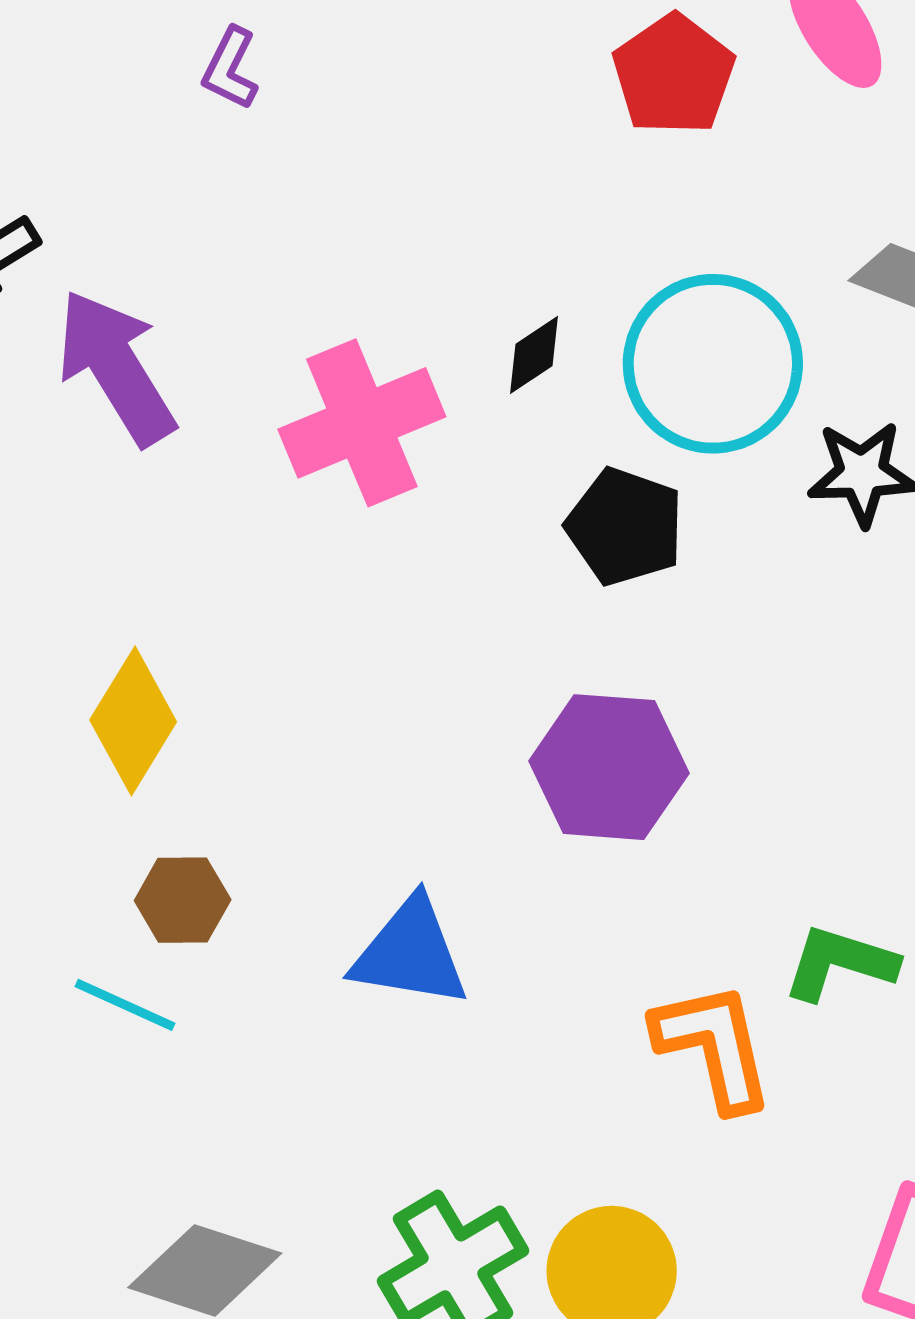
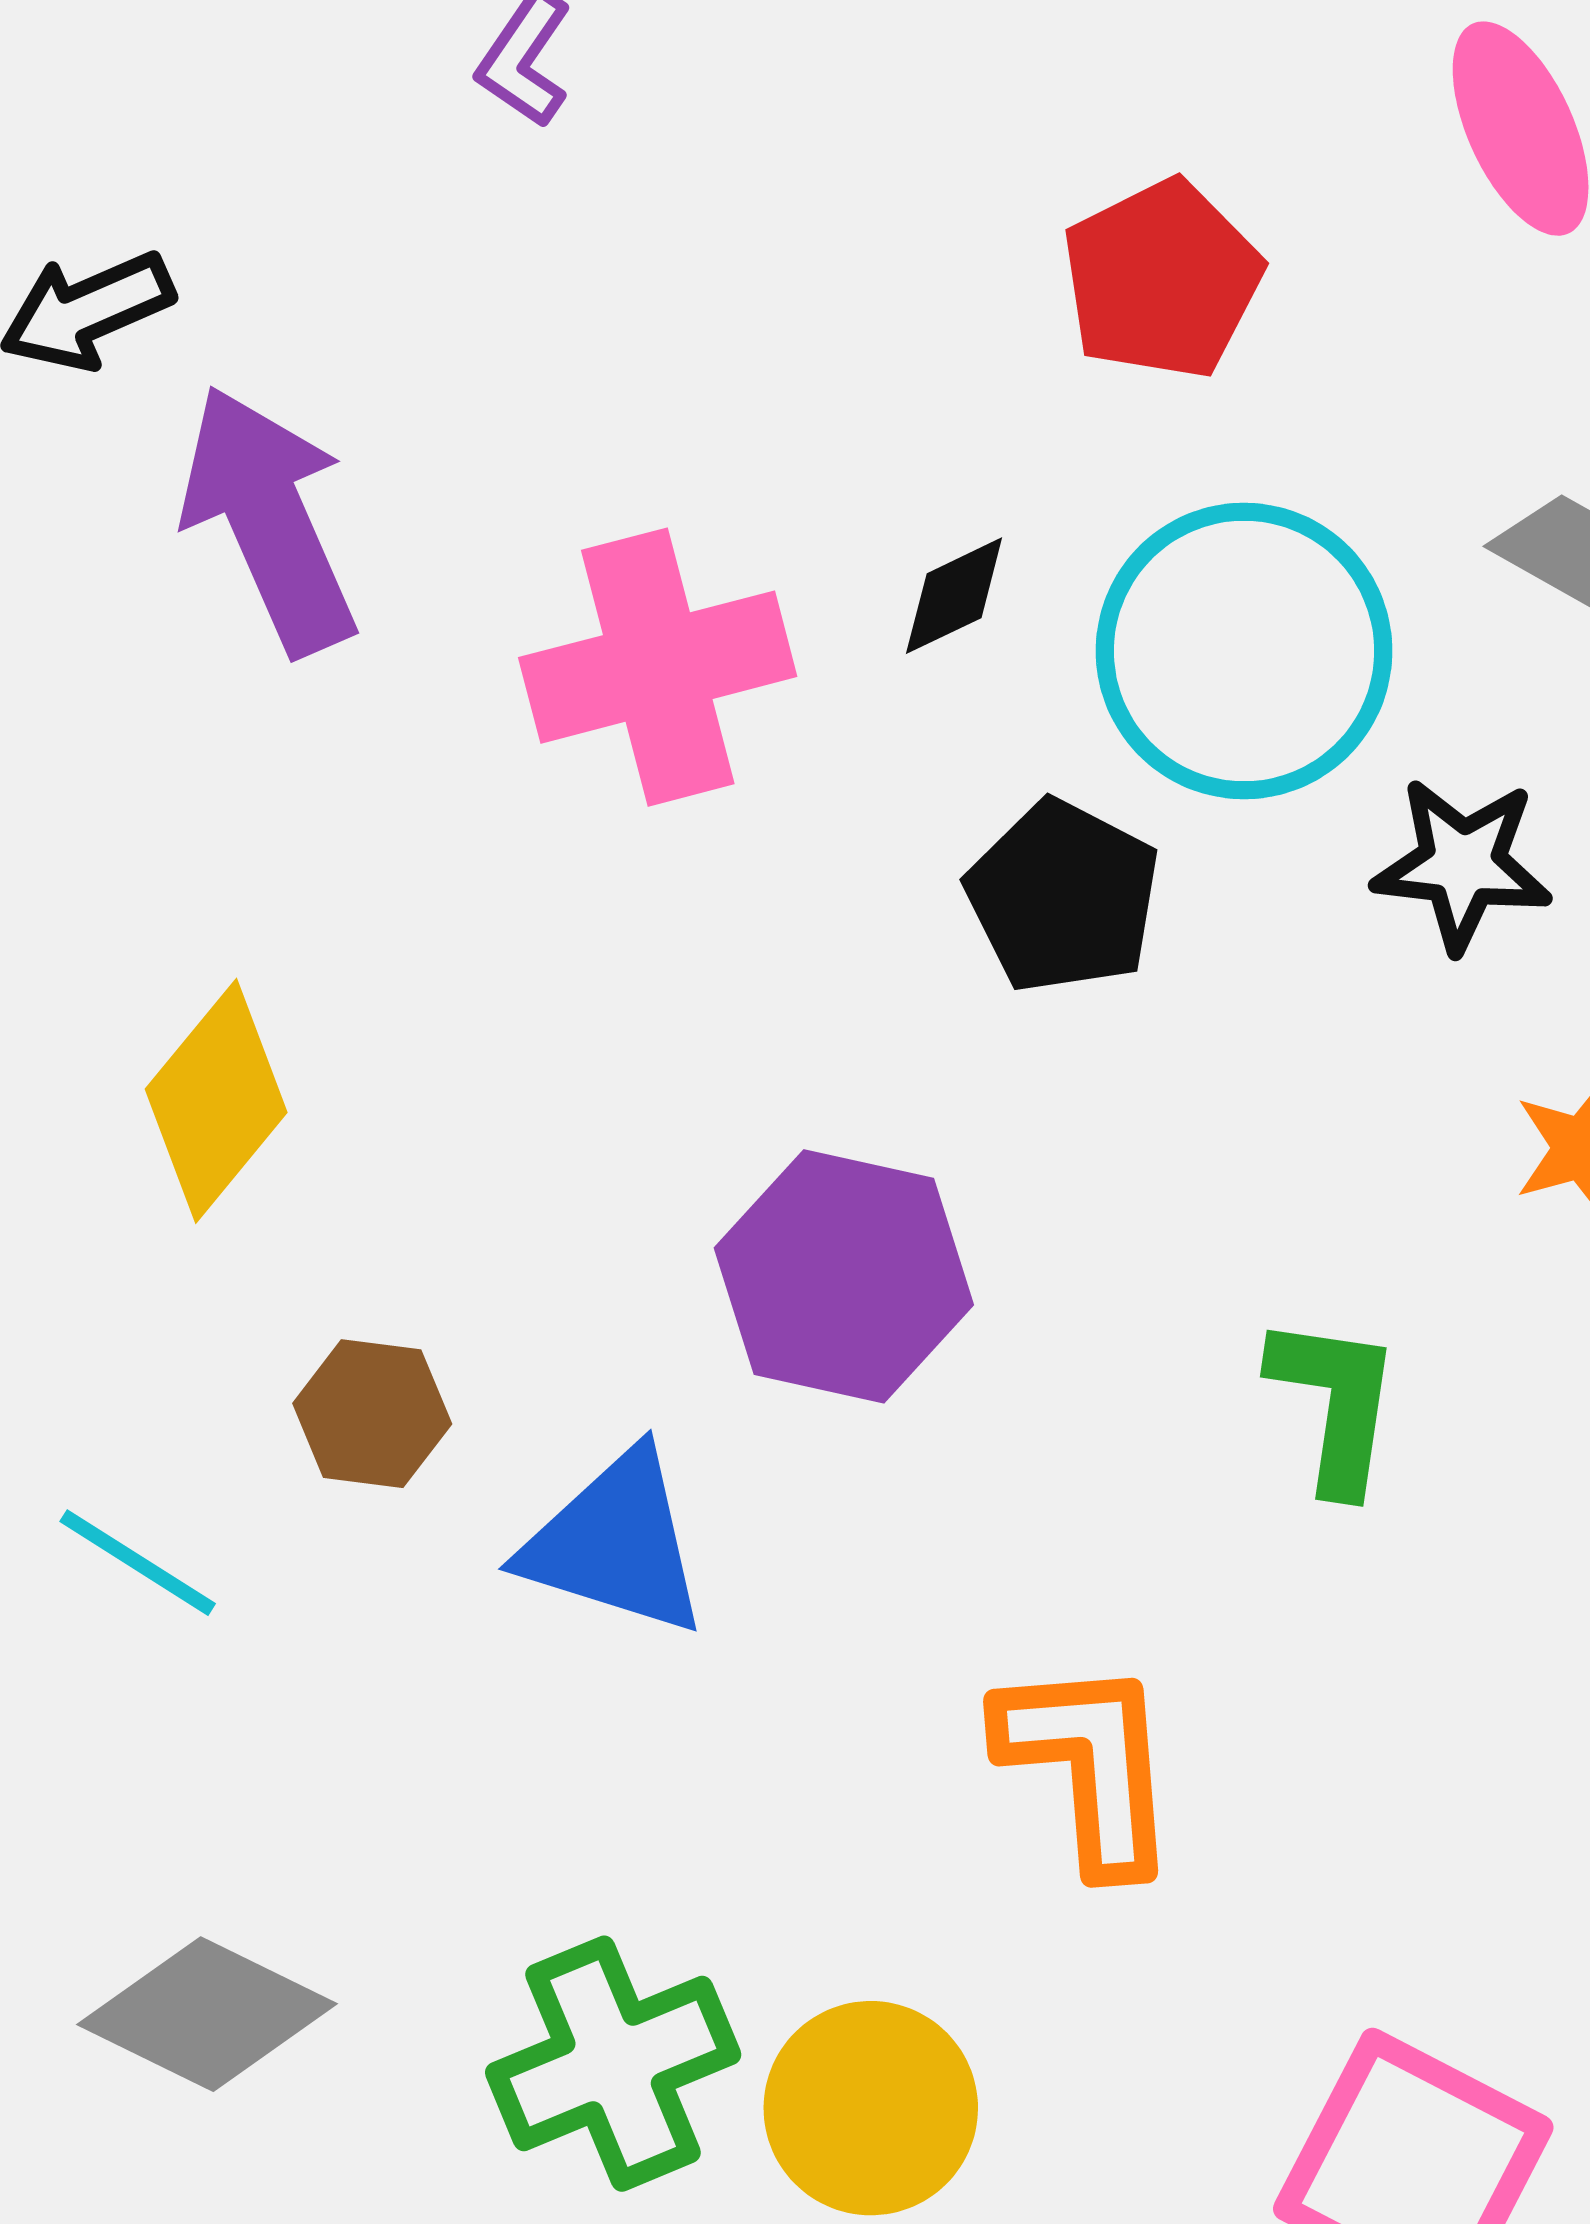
red pentagon: (674, 75) -> (1162, 279), moved
purple hexagon: (609, 767) -> (844, 1276), moved
brown hexagon: (183, 900) -> (372, 1414), moved
green L-shape: (840, 963) -> (1335, 1403), moved, turned 73

